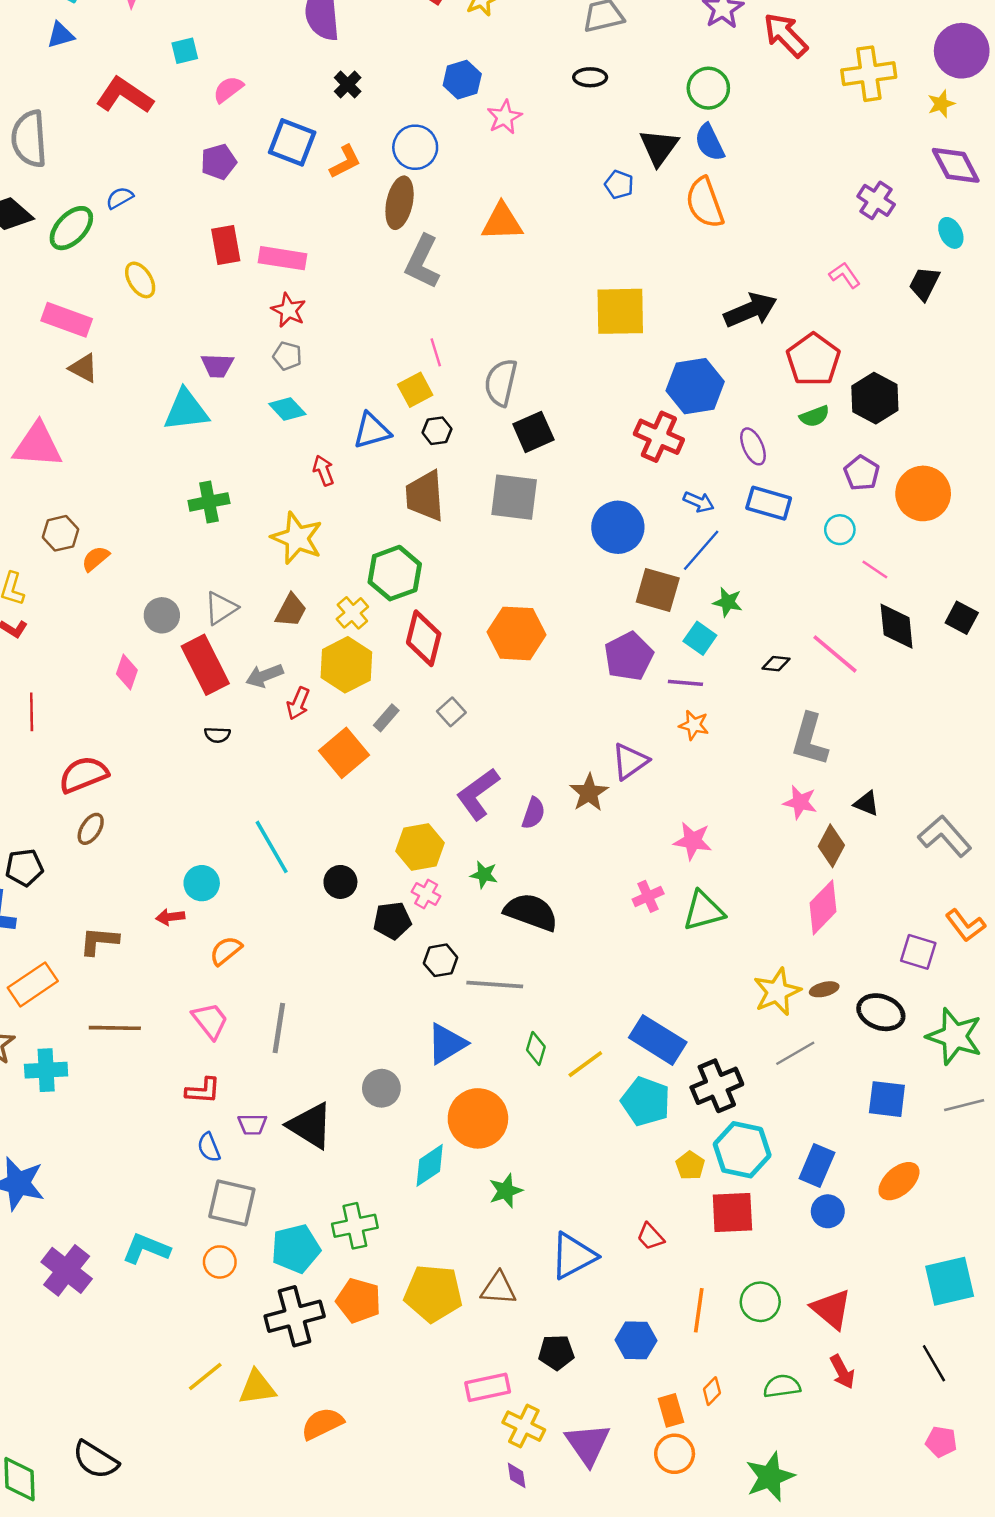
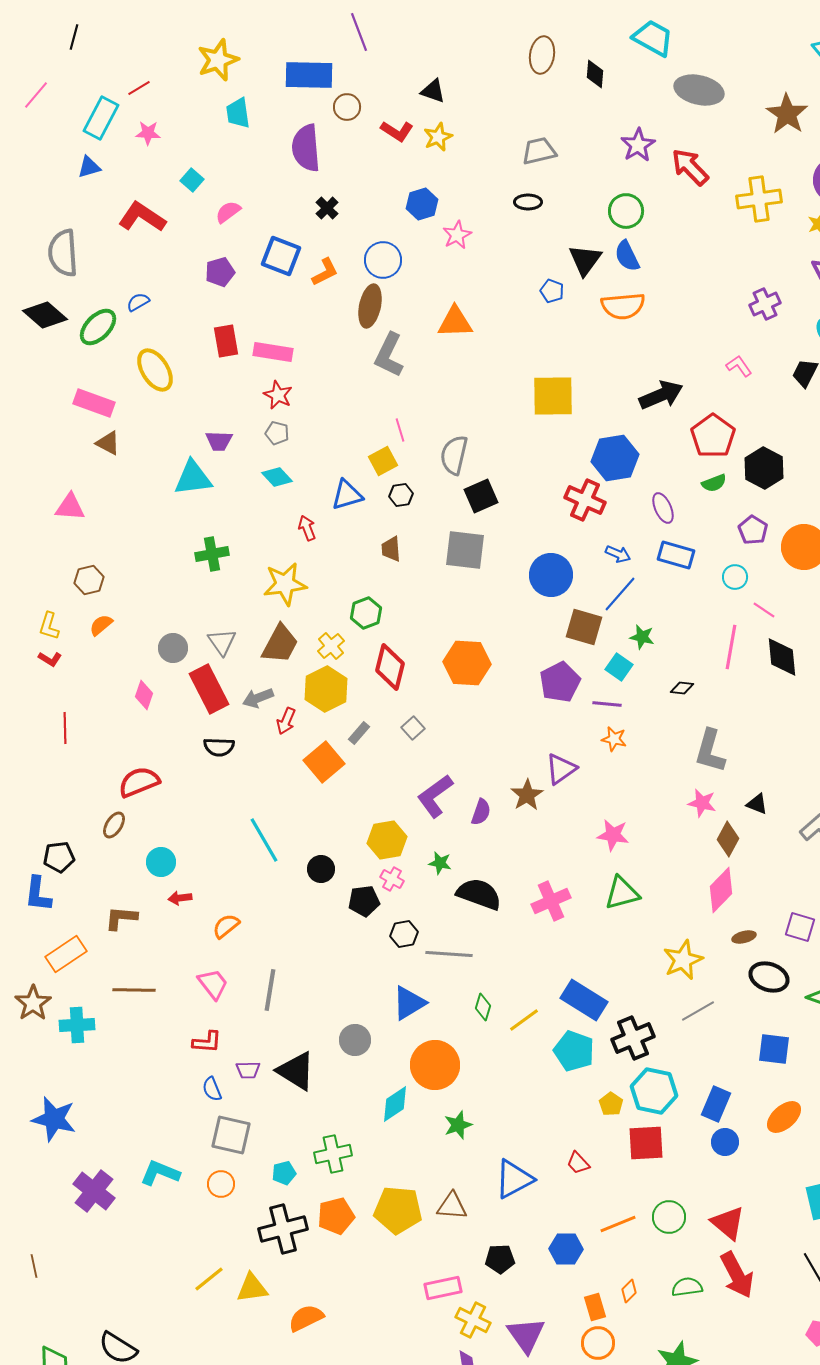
cyan square: (185, 51) -> (192, 180), turned -35
purple cross: (876, 200) -> (765, 304), turned 32
orange semicircle: (705, 203) -> (623, 306), turned -75
yellow ellipse: (140, 280) -> (155, 370), size x1.4
pink triangle: (38, 445) -> (70, 507), size x0.7
brown trapezoid: (425, 496) -> (391, 549), size x0.6
yellow star: (297, 538) -> (285, 584), turned -30
orange semicircle: (96, 559) -> (101, 625), moved
green hexagon: (395, 573) -> (366, 613), size x0.7
gray triangle: (221, 608) -> (222, 642), turned -32
brown trapezoid: (291, 610) -> (280, 644), size x1.4
pink line: (835, 654) -> (731, 647), moved, turned 60
black semicircle: (217, 735) -> (219, 747), size x1.4
red semicircle: (83, 775) -> (139, 782), moved
cyan circle: (202, 883) -> (161, 862), moved
pink cross: (648, 896) -> (551, 901), moved, size x1.5
brown ellipse: (824, 989) -> (744, 937), moved
cyan pentagon: (296, 1249) -> (284, 1173), size x0.6
orange pentagon: (358, 1301) -> (336, 1216), turned -30
orange line: (699, 1310) -> (618, 1224), turned 60
red arrow: (842, 1372) -> (737, 1275), size x1.6

